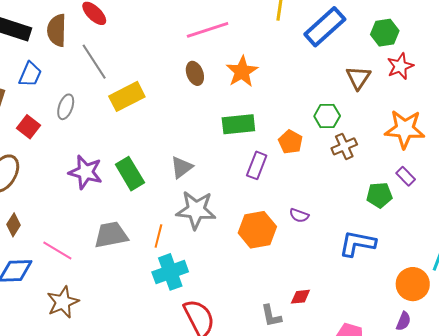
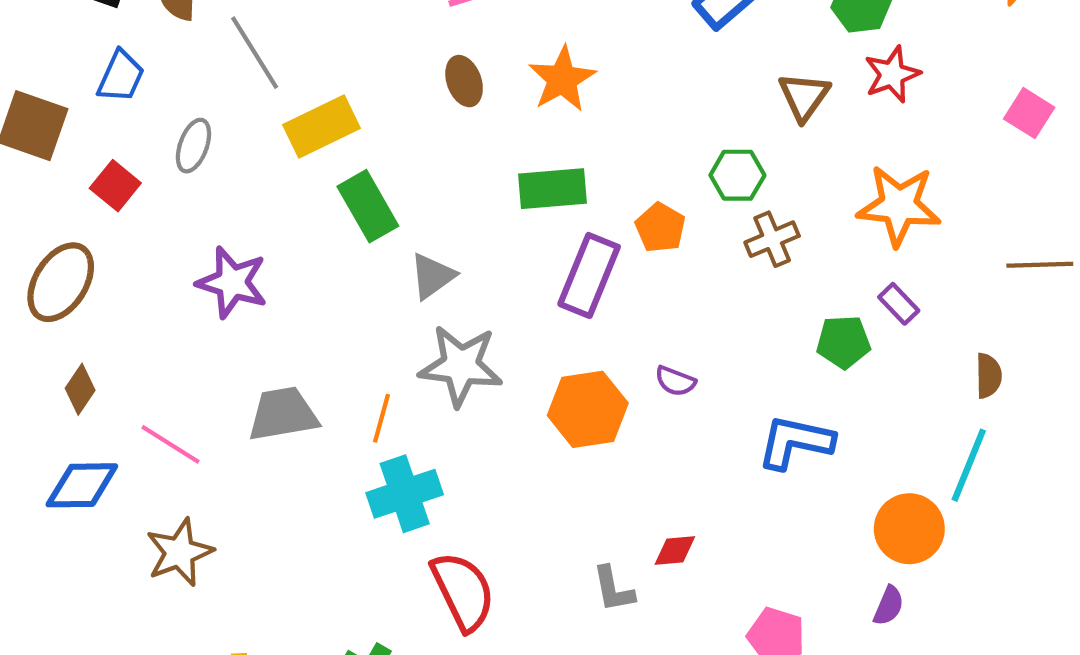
purple rectangle: (257, 165) -> (589, 275), size x1.4
green rectangle: (130, 174) -> (368, 206), moved

